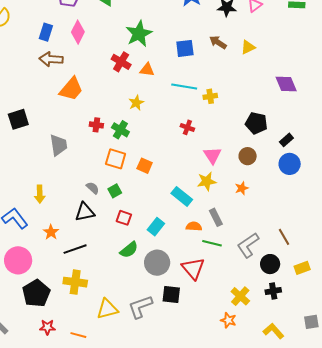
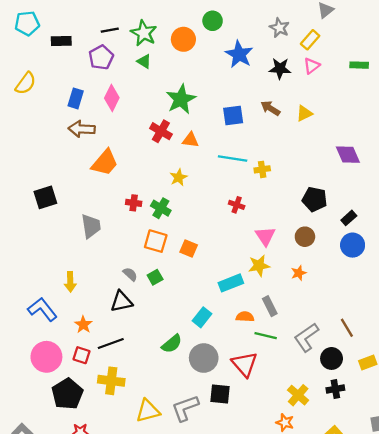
cyan rectangle: (182, 196) -> (231, 283), turned -60
red square: (124, 218) -> (81, 355), moved

